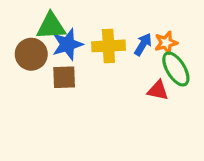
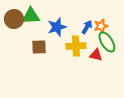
blue star: (67, 44) -> (57, 27), moved
yellow cross: (108, 46) -> (76, 46), moved
brown circle: (31, 54) -> (14, 19), moved

